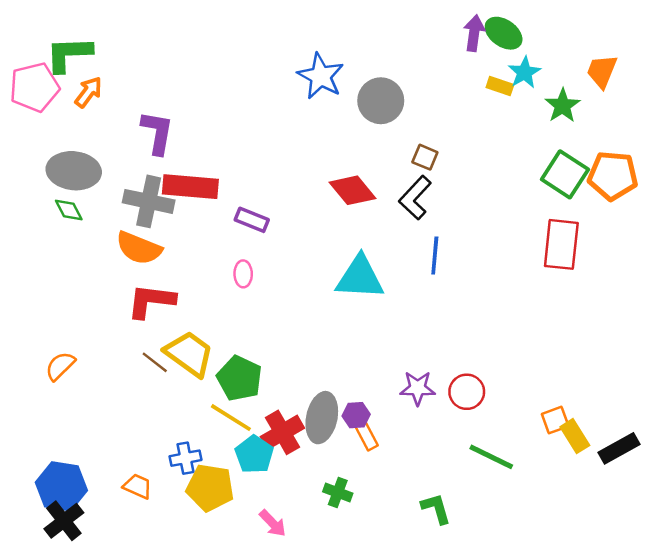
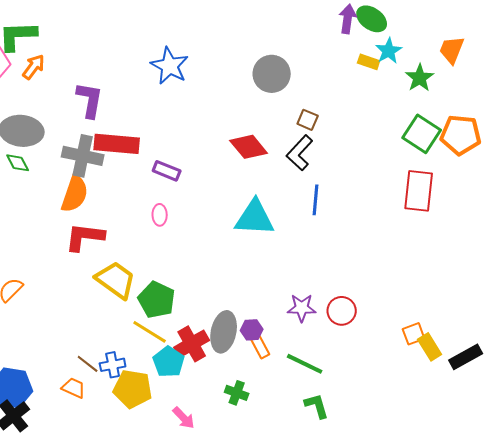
blue star: (321, 76) -> (170, 66), moved
orange semicircle: (139, 248) -> (75, 194), turned -93
brown line: (155, 362) -> (88, 364), moved
green line: (491, 457) -> (305, 364), moved

